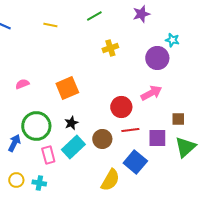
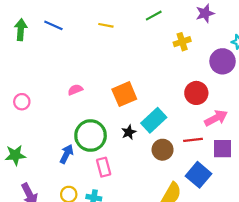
yellow cross: (110, 48) -> (182, 42), moved
pink arrow: (151, 93) -> (216, 118), moved
red circle: (121, 107) -> (196, 93), moved
cyan rectangle: (73, 147) -> (154, 120), moved

